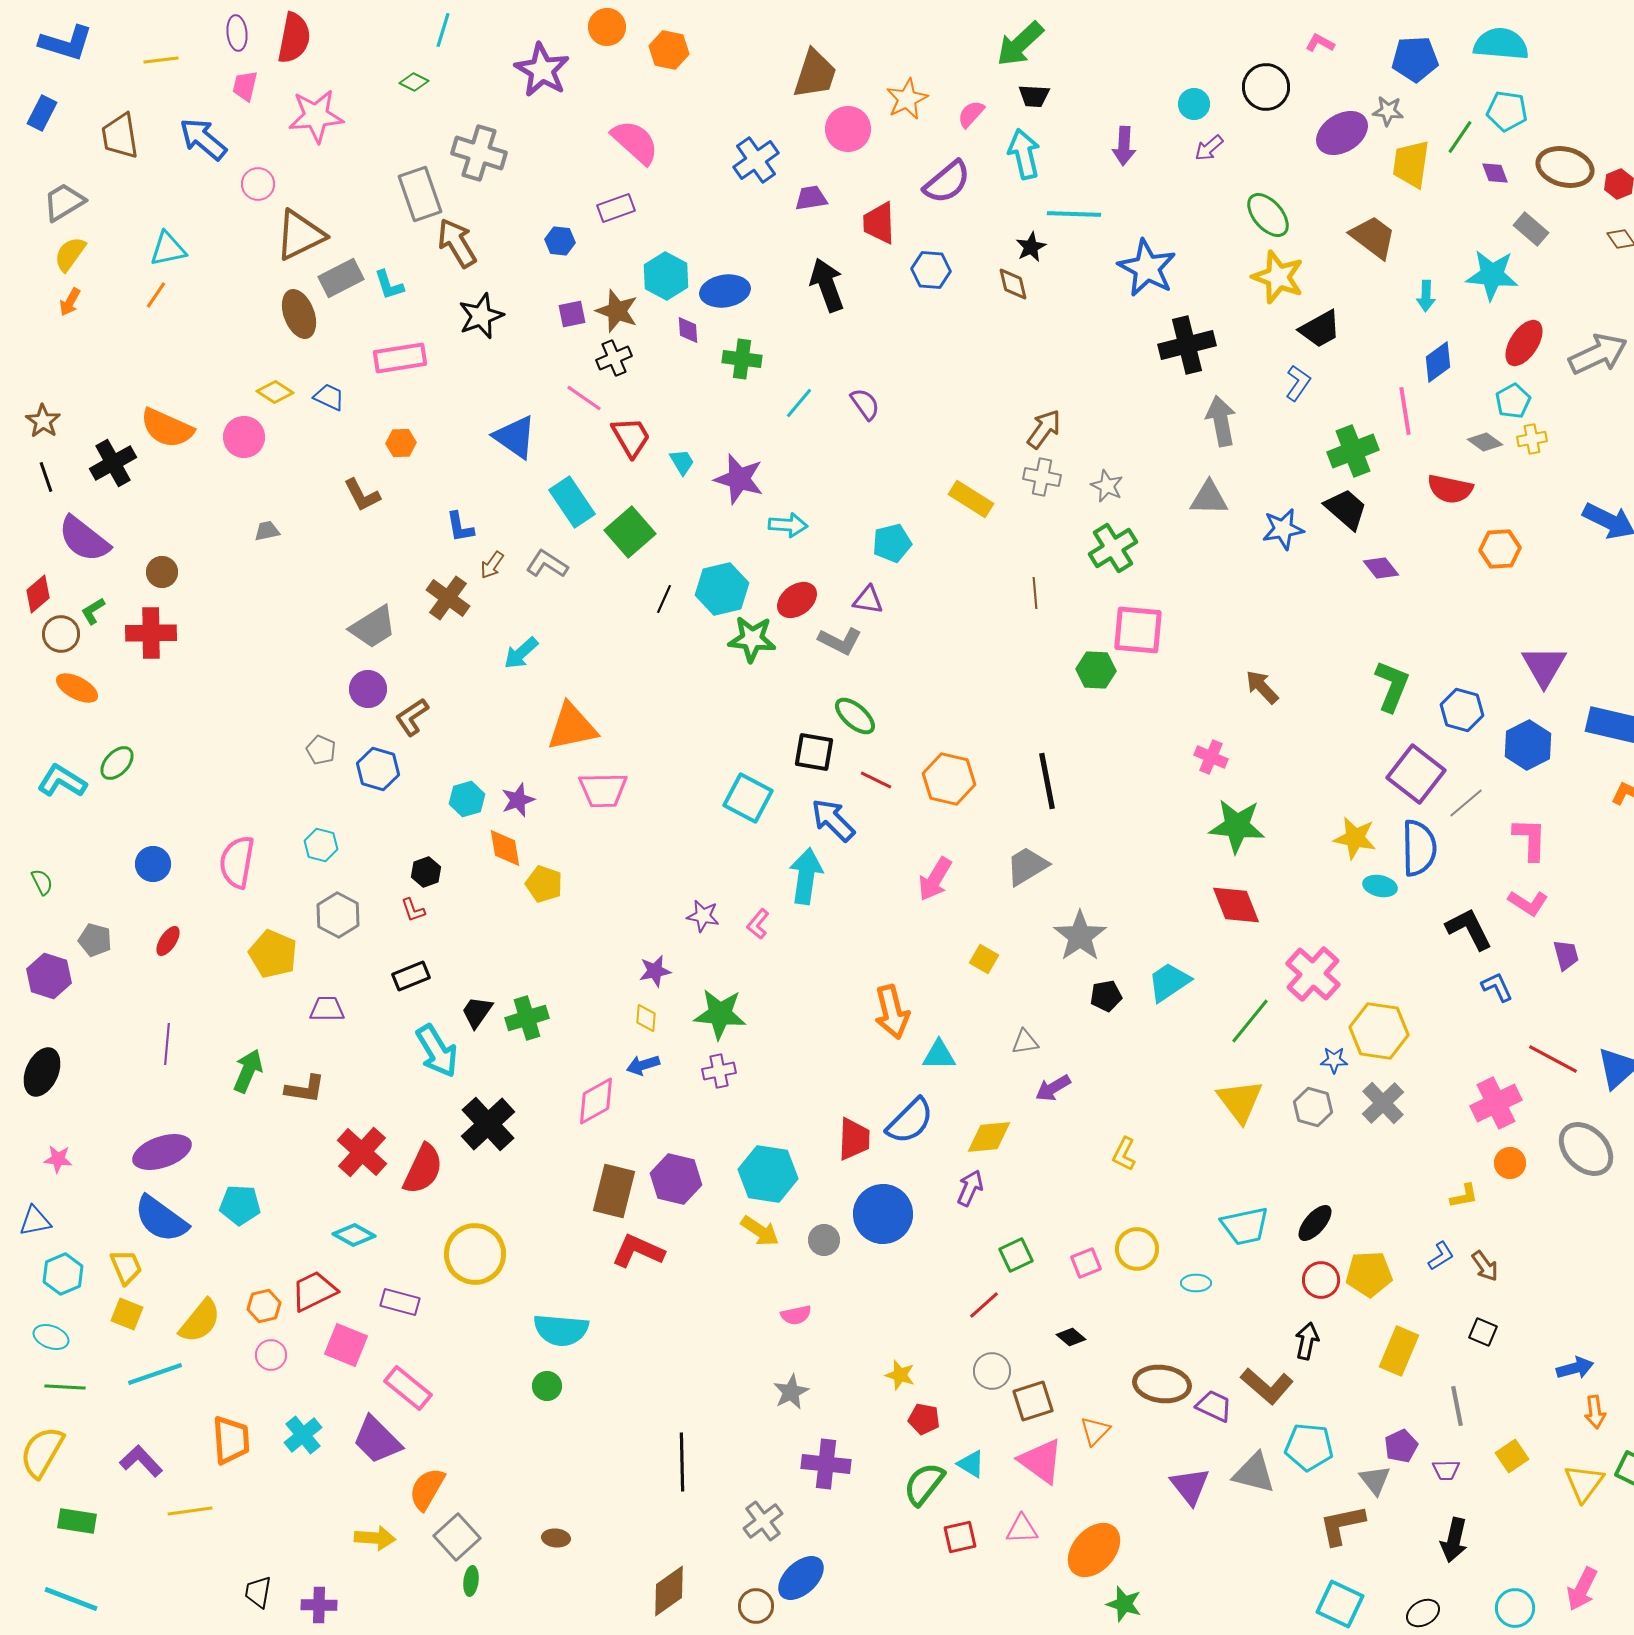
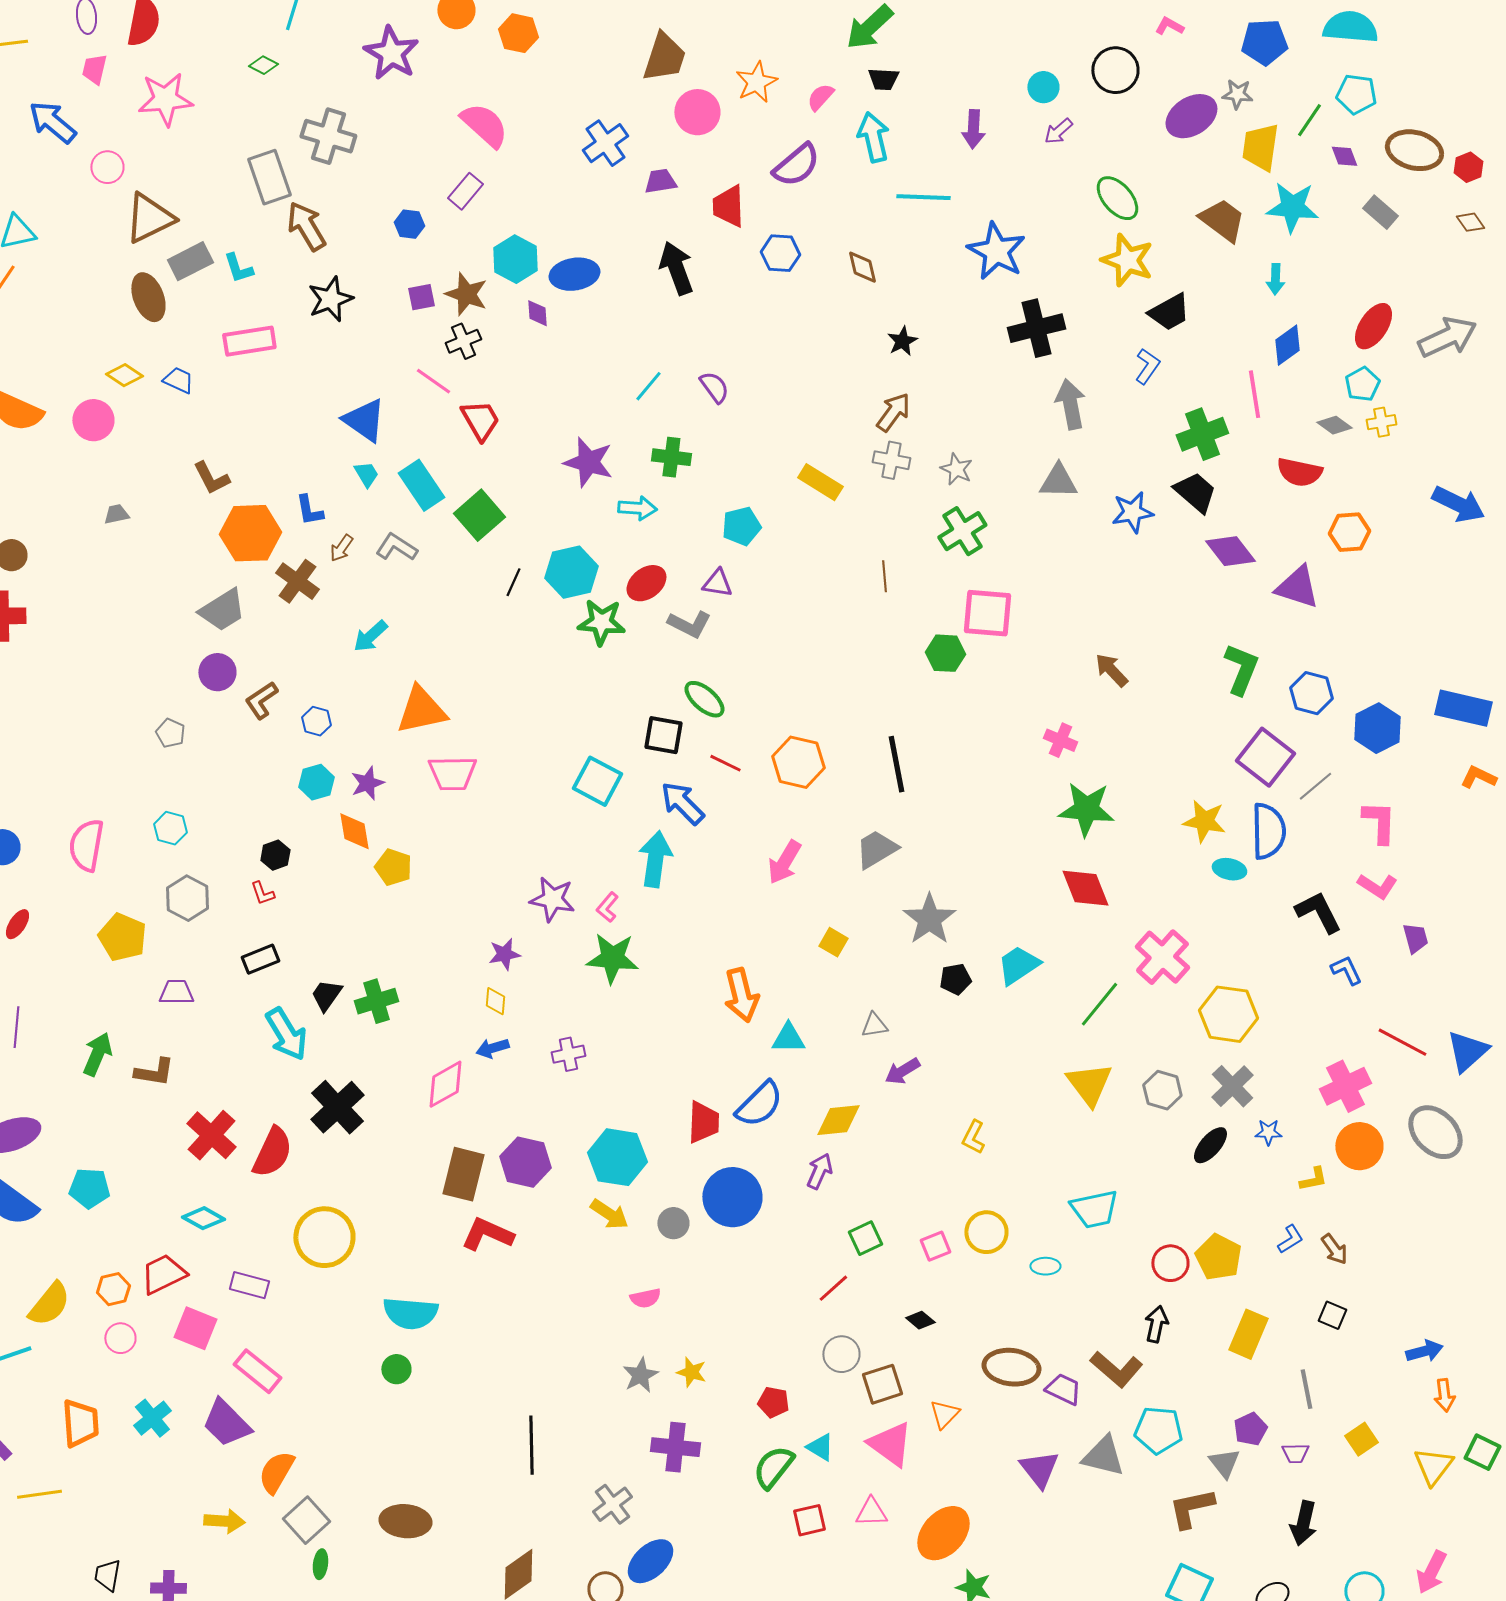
purple rectangle: (616, 208) -> (465, 191), turned -30
black star: (1031, 247) -> (902, 341), moved
cyan star: (1492, 275) -> (1292, 207), moved
green cross: (742, 359) -> (671, 457), moved
orange hexagon: (401, 443) -> (250, 533), moved, size x2.0
cyan trapezoid: (682, 462) -> (366, 474), moved
purple diamond: (1381, 568) -> (1230, 551), size x1.4
purple triangle: (1544, 666) -> (1297, 587), moved, turned -42
blue hexagon: (378, 769) -> (316, 721), moved, size x0.7
purple star: (703, 916) -> (552, 899), size x1.4
green star: (720, 1014) -> (612, 958), moved
blue star: (1334, 1060) -> (1268, 1132), moved
orange circle: (1510, 1163) -> (1359, 1146), size x1.5
black ellipse: (1315, 1223) -> (1210, 1145), moved
yellow pentagon: (1369, 1274) -> (1218, 1257), turned 30
yellow star: (900, 1375) -> (691, 1372), moved
brown ellipse: (556, 1538) -> (405, 1521), size x1.8

